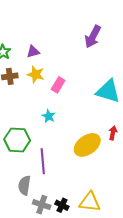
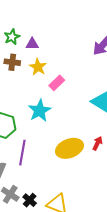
purple triangle: (33, 52) -> (32, 44), moved
cyan star: (49, 116) -> (40, 111), size x1.6

